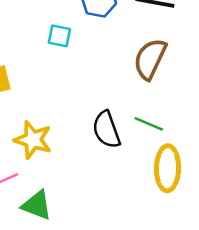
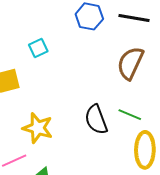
cyan square: (59, 36) -> (38, 48), moved, turned -36

